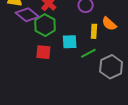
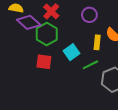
cyan square: (70, 42) -> (72, 52), turned -35

